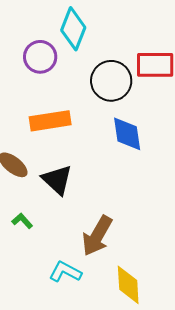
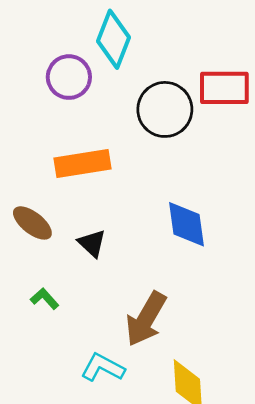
blue diamond: (127, 134) -> (186, 224), moved
black triangle: (57, 180) -> (92, 243), size x0.7

